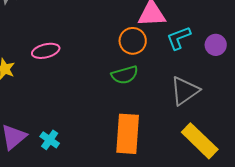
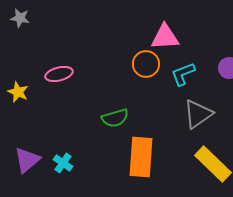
cyan L-shape: (179, 38) -> (183, 74), moved
green semicircle: (125, 75) -> (115, 118), moved

